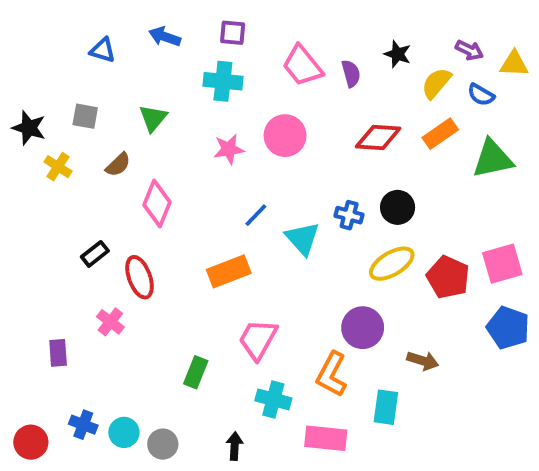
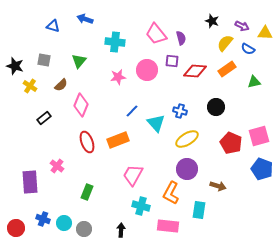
purple square: (233, 33) -> (172, 61), moved
black star: (398, 54) -> (212, 21), moved
green triangle: (493, 159) -> (254, 82), size x0.6
black circle: (398, 207) -> (216, 107), moved
black rectangle: (95, 254) -> (44, 118), moved
yellow ellipse: (392, 264) -> (187, 139), moved
red ellipse: (140, 277) -> (87, 142), moved
purple rectangle: (58, 353) -> (30, 182), size x1.6
green rectangle: (196, 372) -> (87, 192), moved

